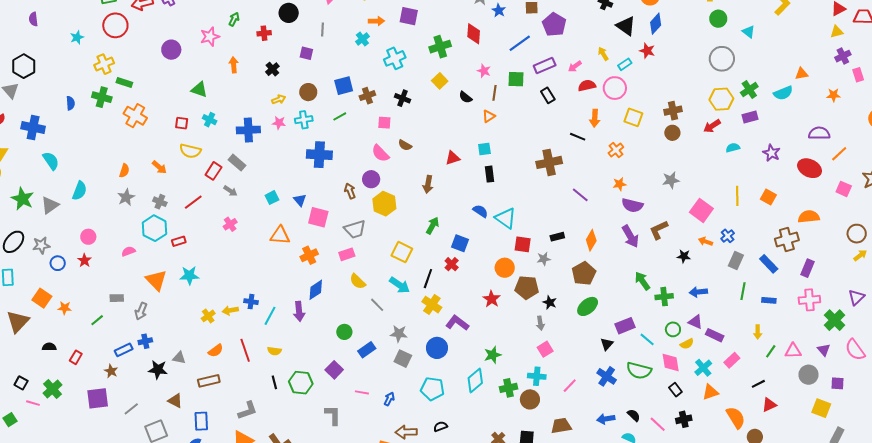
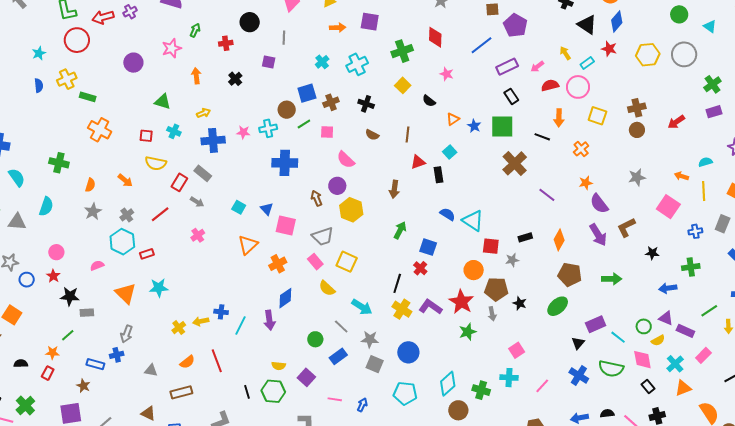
blue star: (499, 10) -> (474, 126), moved
cyan cross: (362, 39) -> (322, 62), moved
green square: (516, 79) -> (502, 127), moved, size x1.4
brown circle: (308, 92) -> (287, 110), moved
brown line: (495, 93) -> (407, 134), moved
green cross: (102, 97) -> (59, 163), moved
yellow arrow: (279, 99) -> (204, 113), moved
yellow hexagon: (721, 99) -> (648, 55), moved
blue semicircle: (70, 103) -> (39, 86), moved
pink square: (384, 123) -> (327, 132), moved
brown semicircle: (405, 145) -> (372, 135), moved
cyan semicircle: (733, 148) -> (705, 162), moved
cyan square: (484, 149) -> (450, 152), turned -32
brown cross: (549, 162) -> (515, 163), turned -30
black rectangle: (489, 174) -> (439, 175), moved
cyan square: (272, 198) -> (239, 207), turned -32
gray cross: (160, 202) -> (127, 215), turned 32
gray triangle: (50, 205) -> (17, 222), turned 42
purple semicircle: (632, 205) -> (599, 204), turned 40
orange triangle: (280, 235) -> (248, 245), turned -45
blue cross: (728, 236) -> (695, 231), turned 32
orange arrow: (705, 241) -> (681, 176), moved
yellow square: (402, 252) -> (347, 262), moved
pink rectangle: (347, 254) -> (315, 262), turned 70
gray rectangle: (736, 261) -> (723, 224), moved
brown pentagon: (584, 273) -> (570, 274), moved, turned -30
green arrow: (642, 281) -> (612, 279), turned 126
cyan arrow: (400, 285) -> (362, 307), moved
green line: (743, 291) -> (709, 311), moved, turned 48
green cross: (664, 297) -> (691, 267), moved
red star: (492, 299) -> (461, 302), size x1.4
gray line: (377, 305) -> (341, 326), moved
orange star: (65, 308) -> (52, 353), moved
gray arrow: (141, 311) -> (126, 334), moved
purple L-shape: (457, 323) -> (430, 307), moved
gray arrow: (540, 323) -> (492, 314), moved
blue rectangle: (124, 350) -> (95, 364), turned 42
yellow semicircle: (274, 351) -> (279, 366), moved
green star: (493, 355) -> (468, 332), moved
black star: (158, 370) -> (70, 296), moved
green cross: (509, 388) -> (481, 390), turned 30
brown circle: (530, 399) -> (458, 410), moved
black semicircle: (634, 415) -> (607, 413), turned -48

